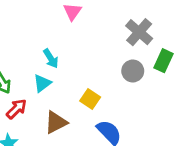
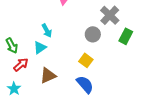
gray circle: (133, 71) -> (93, 34), moved
yellow square: (90, 99) -> (86, 60), moved

